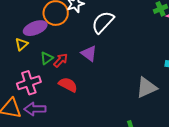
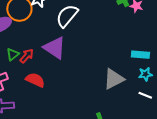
purple triangle: (89, 54) -> (55, 48), size x1.4

